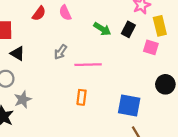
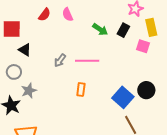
gray arrow: (60, 52) -> (60, 60), moved
black circle: (165, 84) -> (146, 90), moved
blue square: (129, 106) -> (123, 97), turned 30

